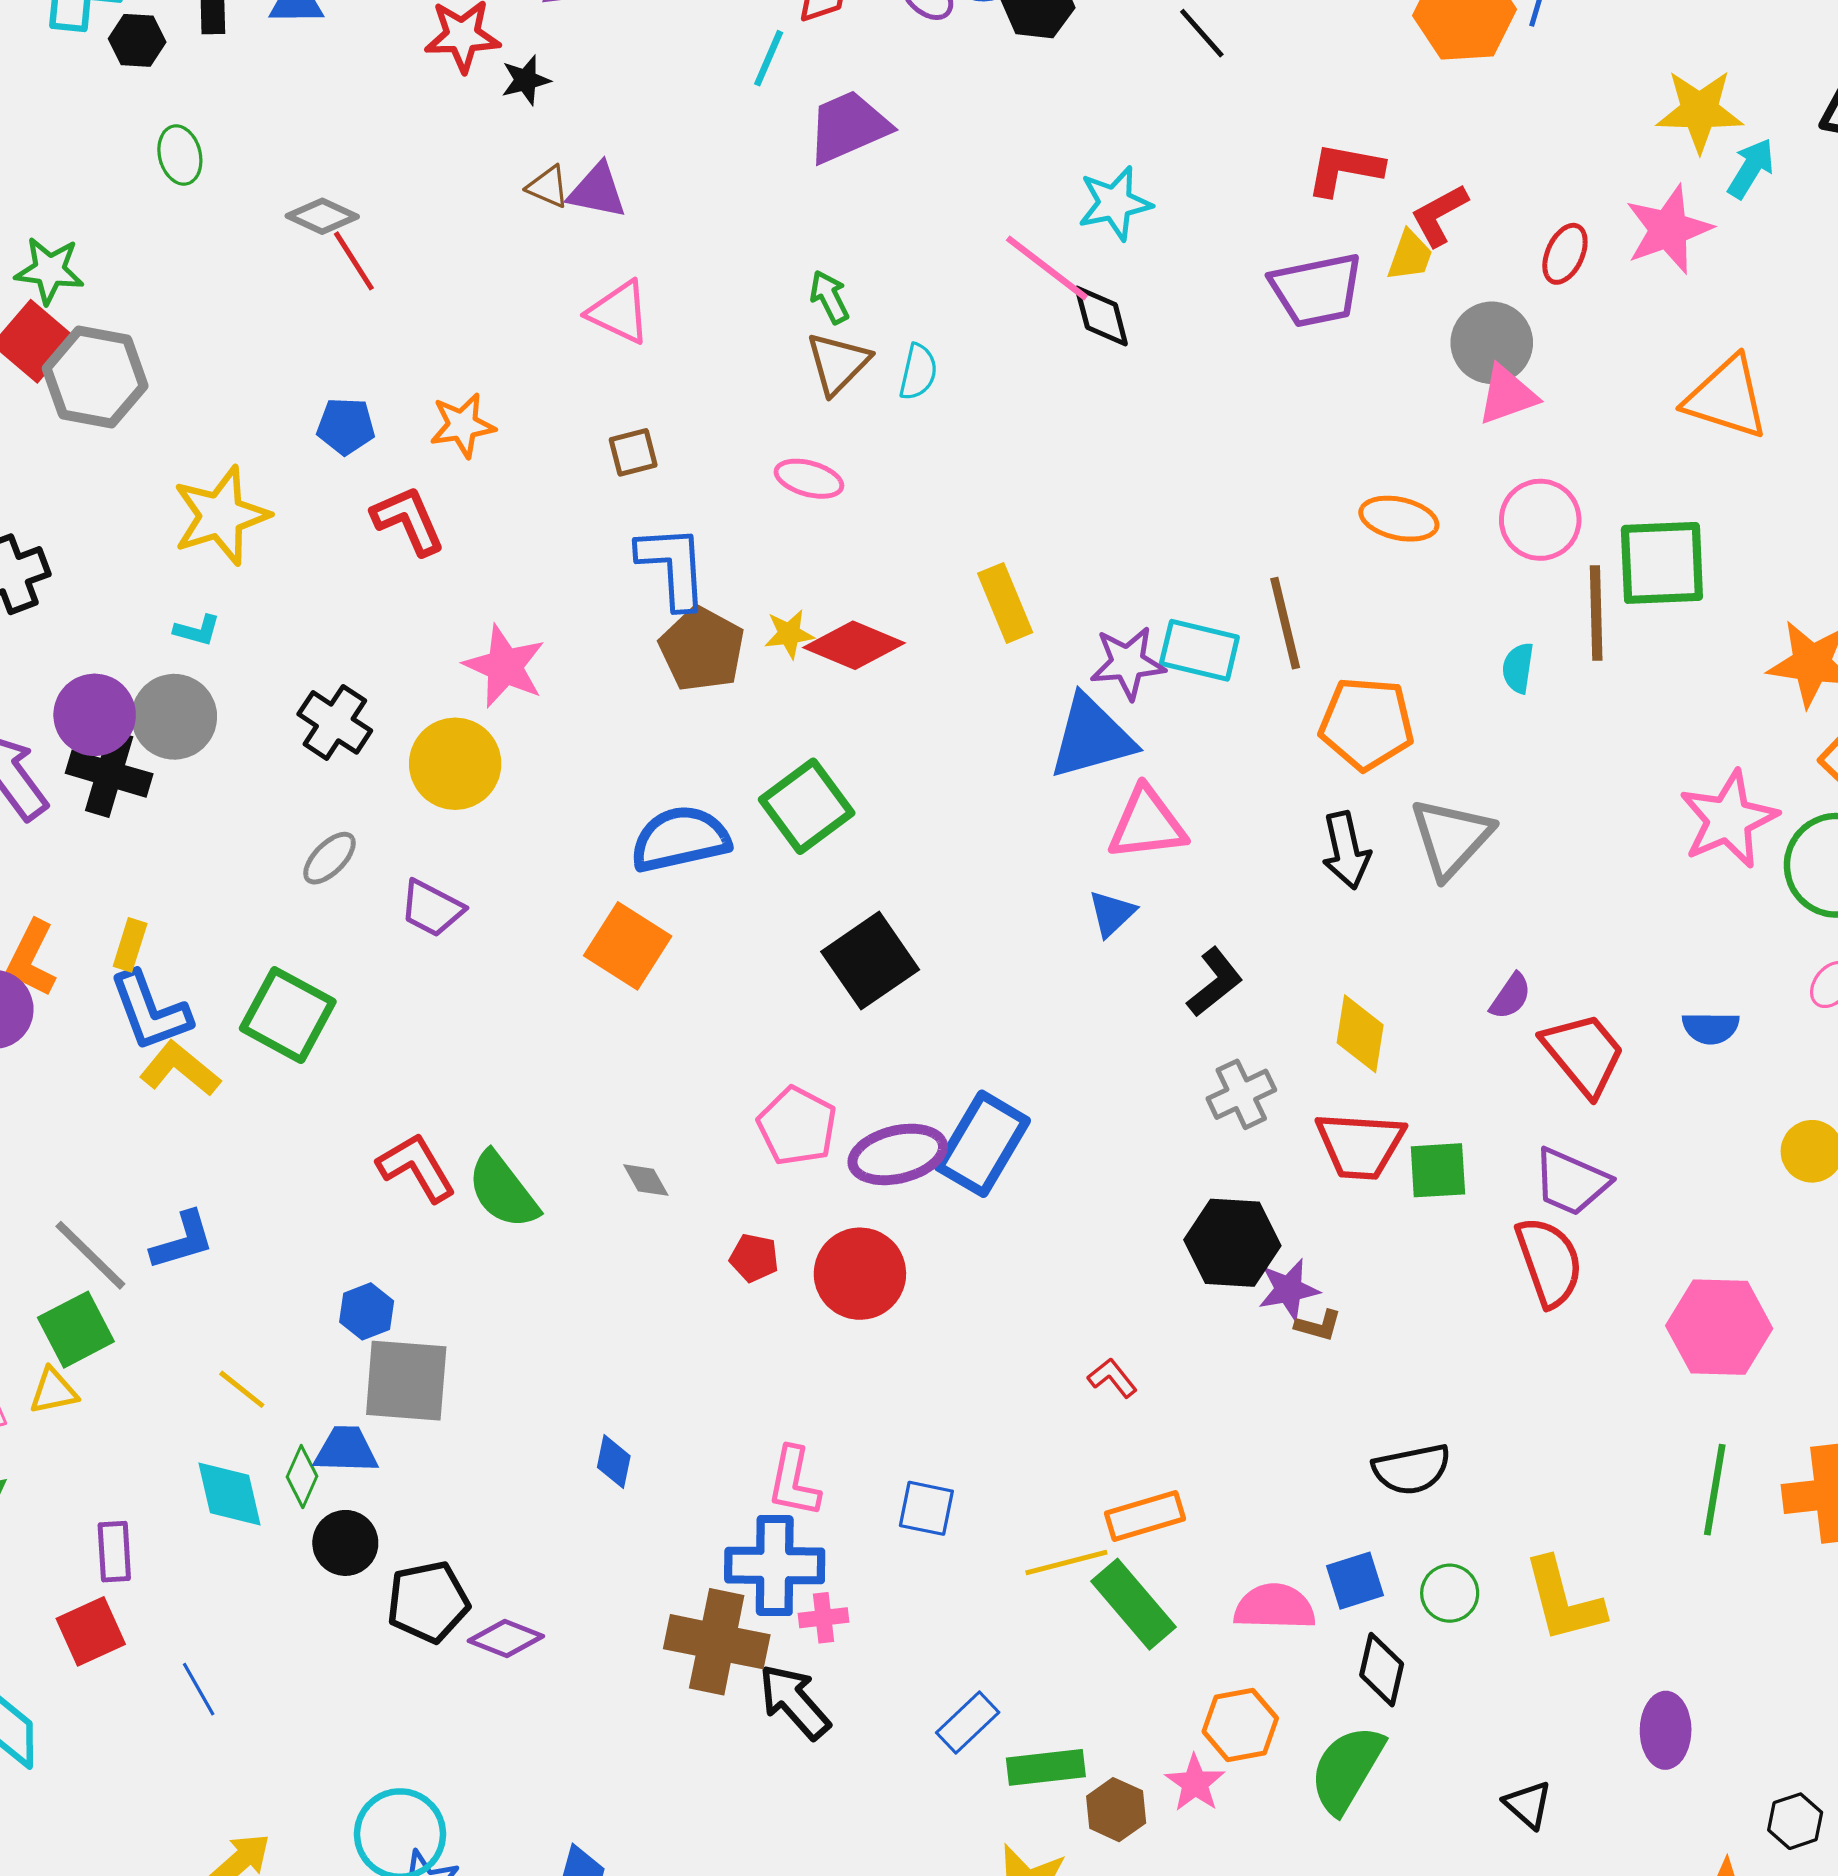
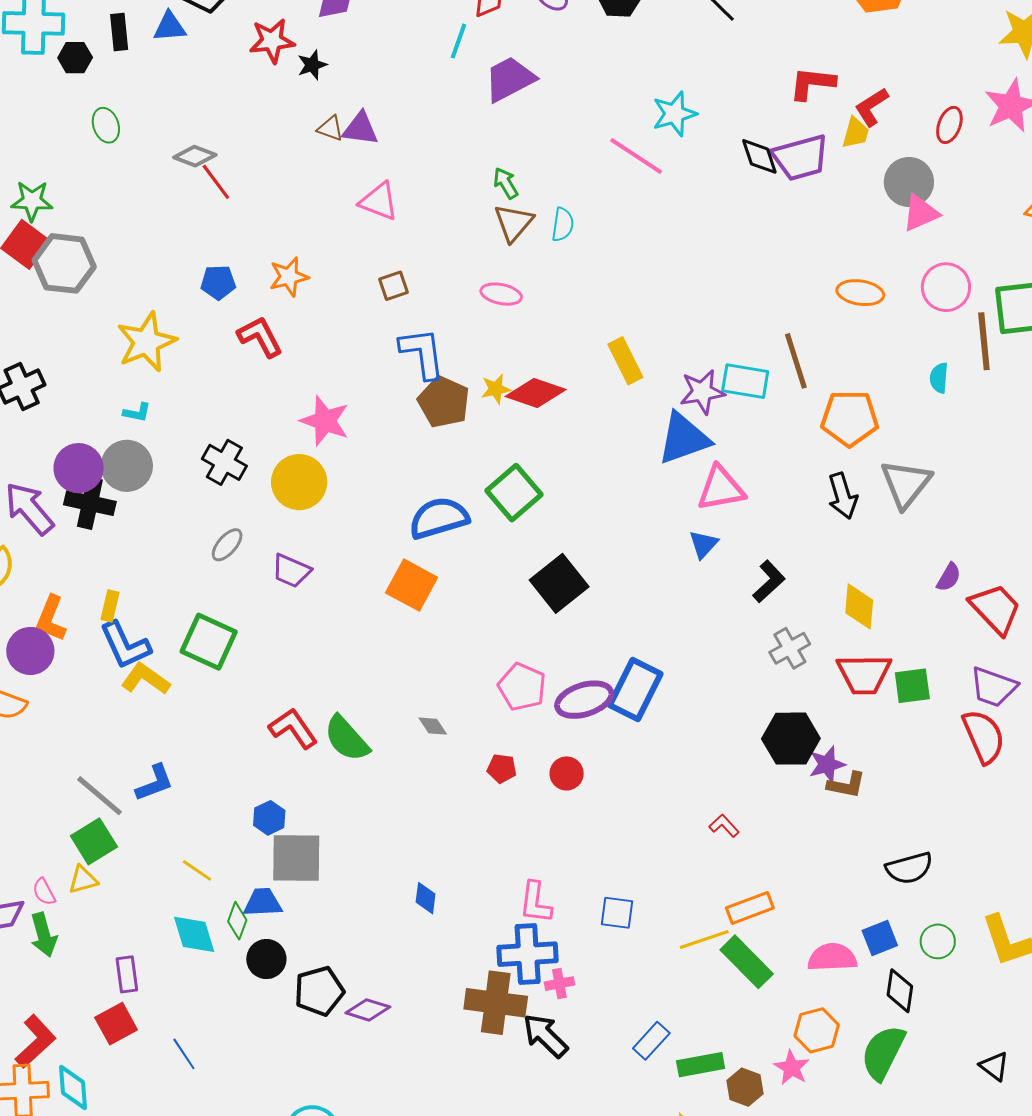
black diamond: (1101, 316) -> (759, 156), moved
red circle: (860, 1274) -> (567, 773), size x0.6
brown L-shape: (1318, 1325) -> (846, 785), size x1.4

